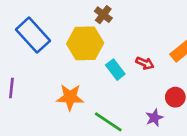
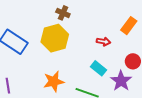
cyan rectangle: (115, 70) -> (98, 68), moved
purple star: (154, 118) -> (121, 81), size x1.5

